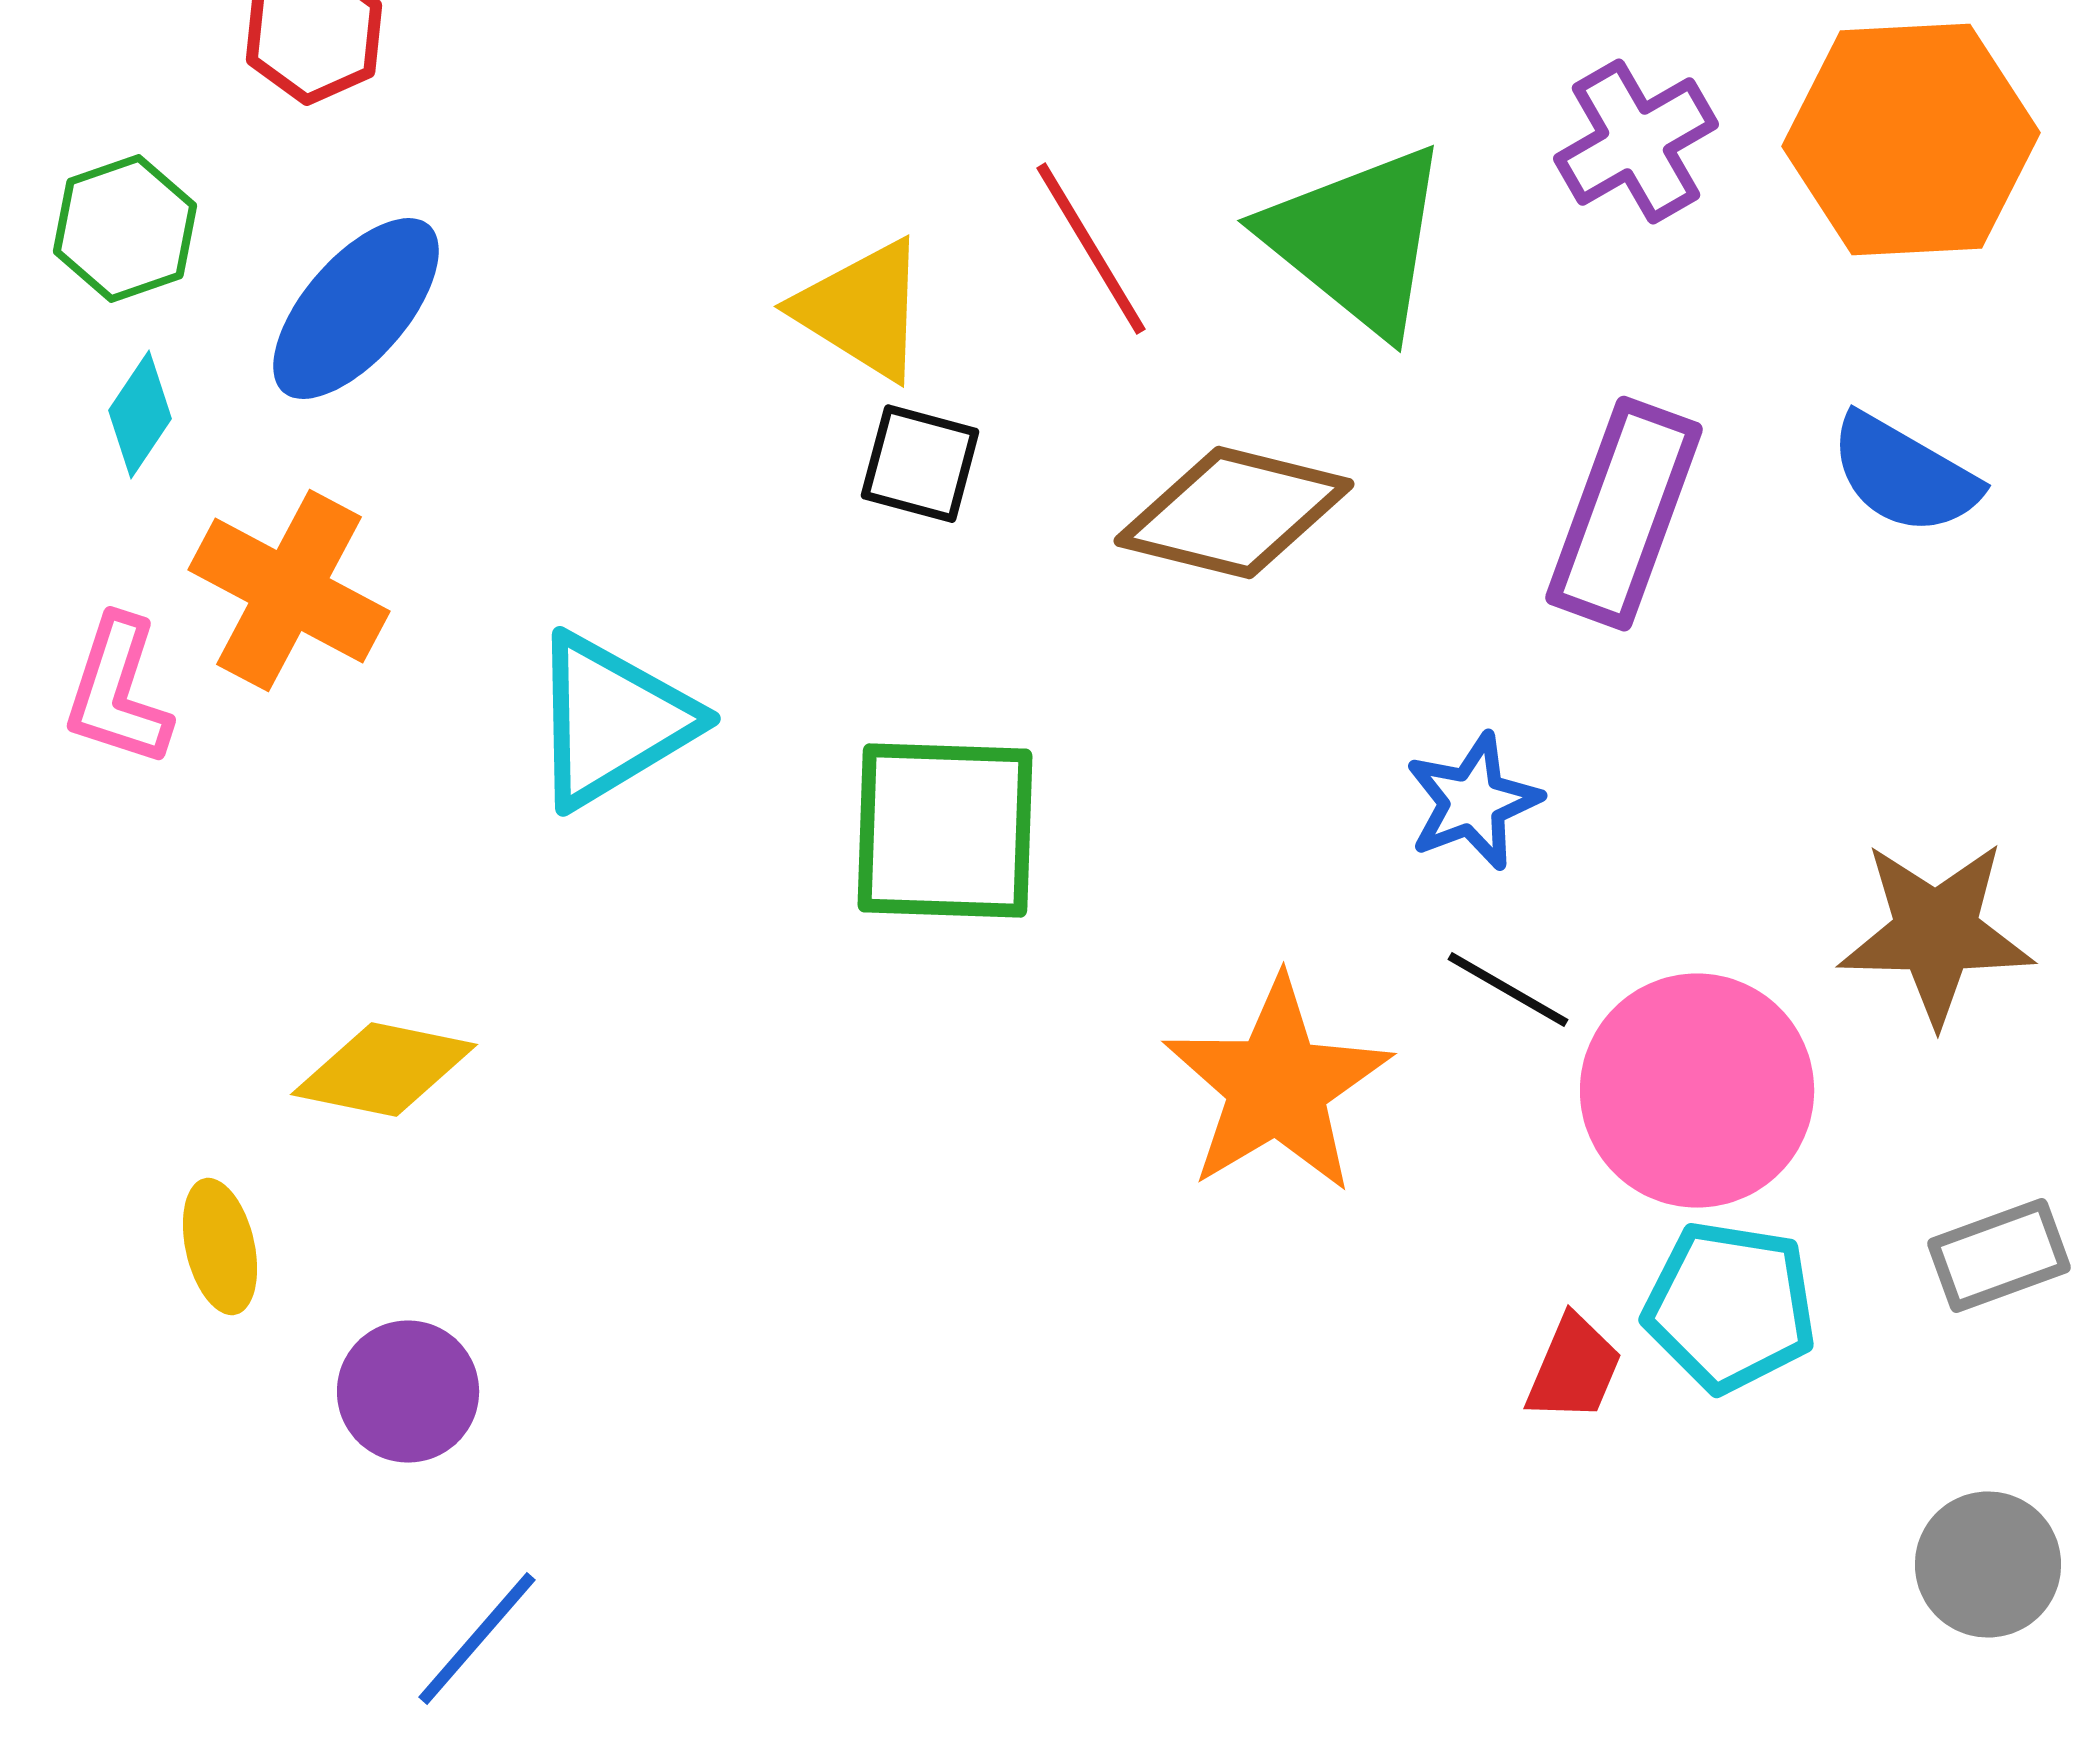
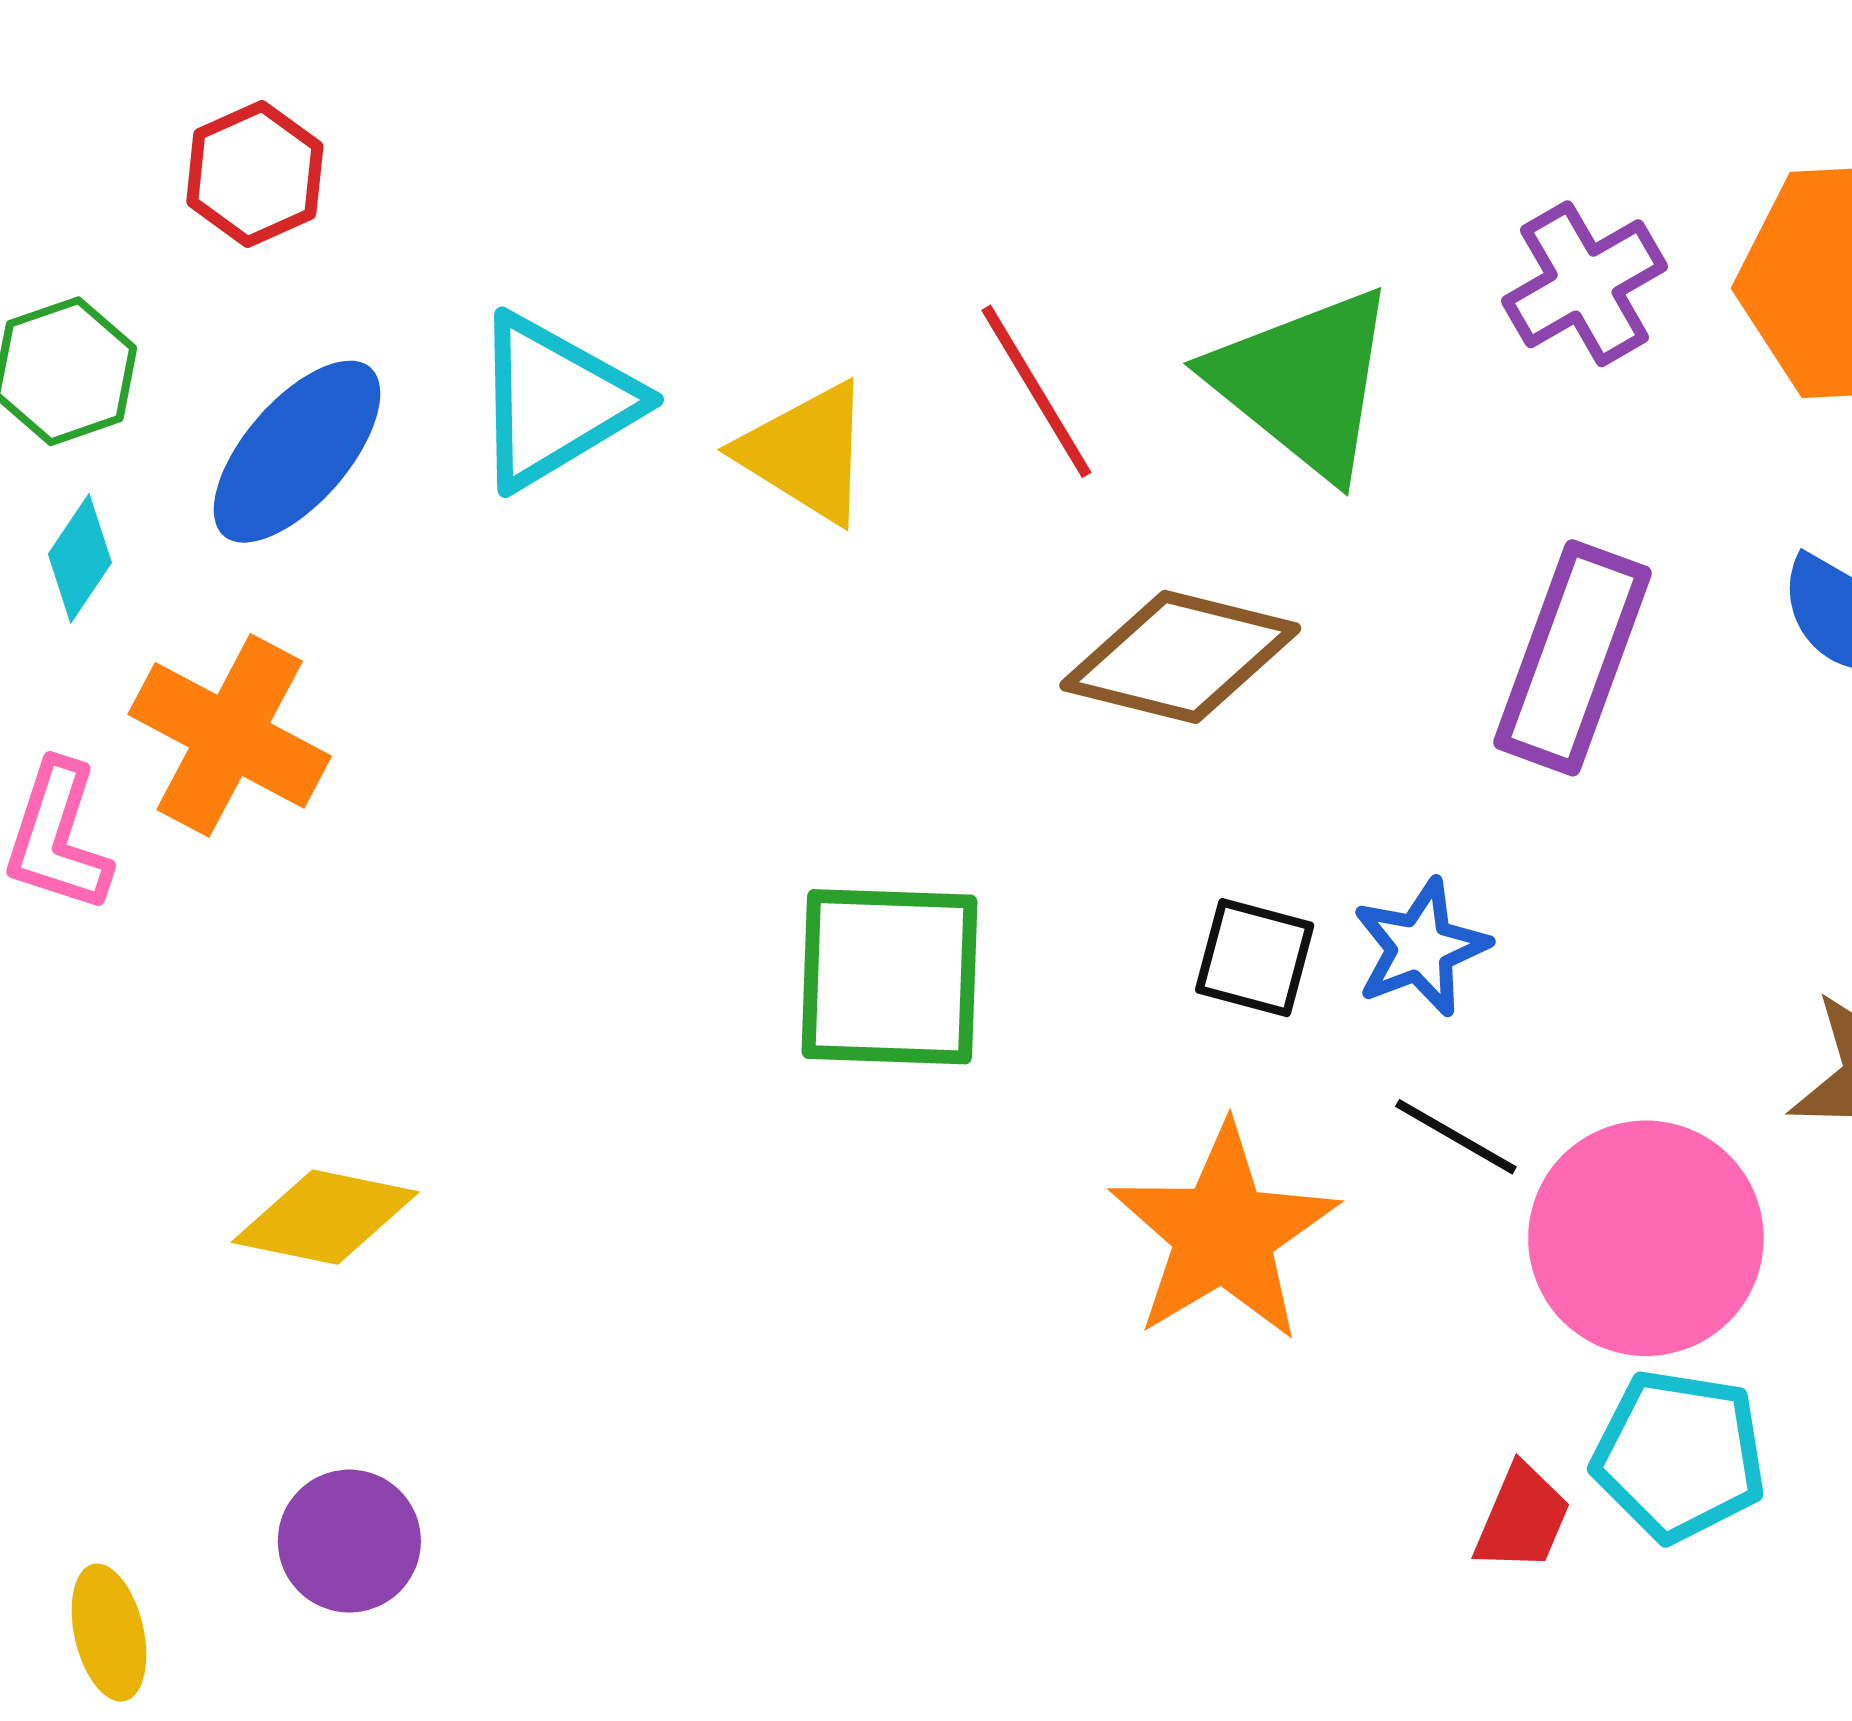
black square: (920, 464) -> (1255, 958), moved
cyan triangle: (612, 721) -> (555, 401), moved
yellow ellipse: (220, 1247) -> (109, 1633), moved

